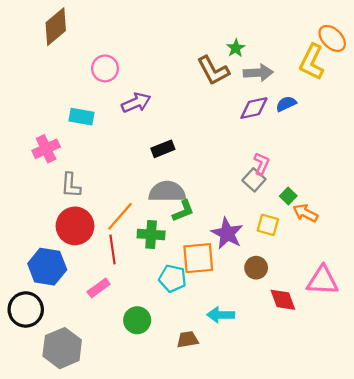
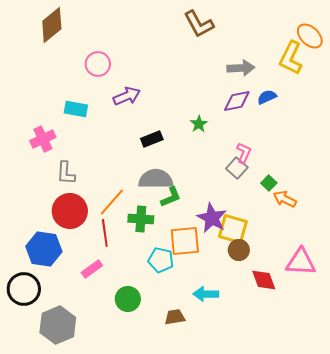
green star: (236, 48) -> (199, 124), moved
brown L-shape: (213, 71) -> (199, 24), moved
yellow square: (268, 225) -> (233, 229), moved, size x1.4

